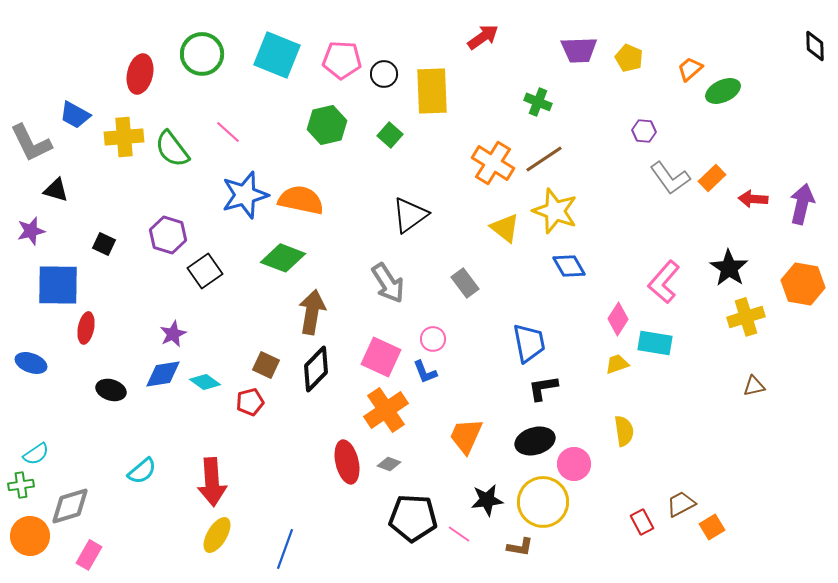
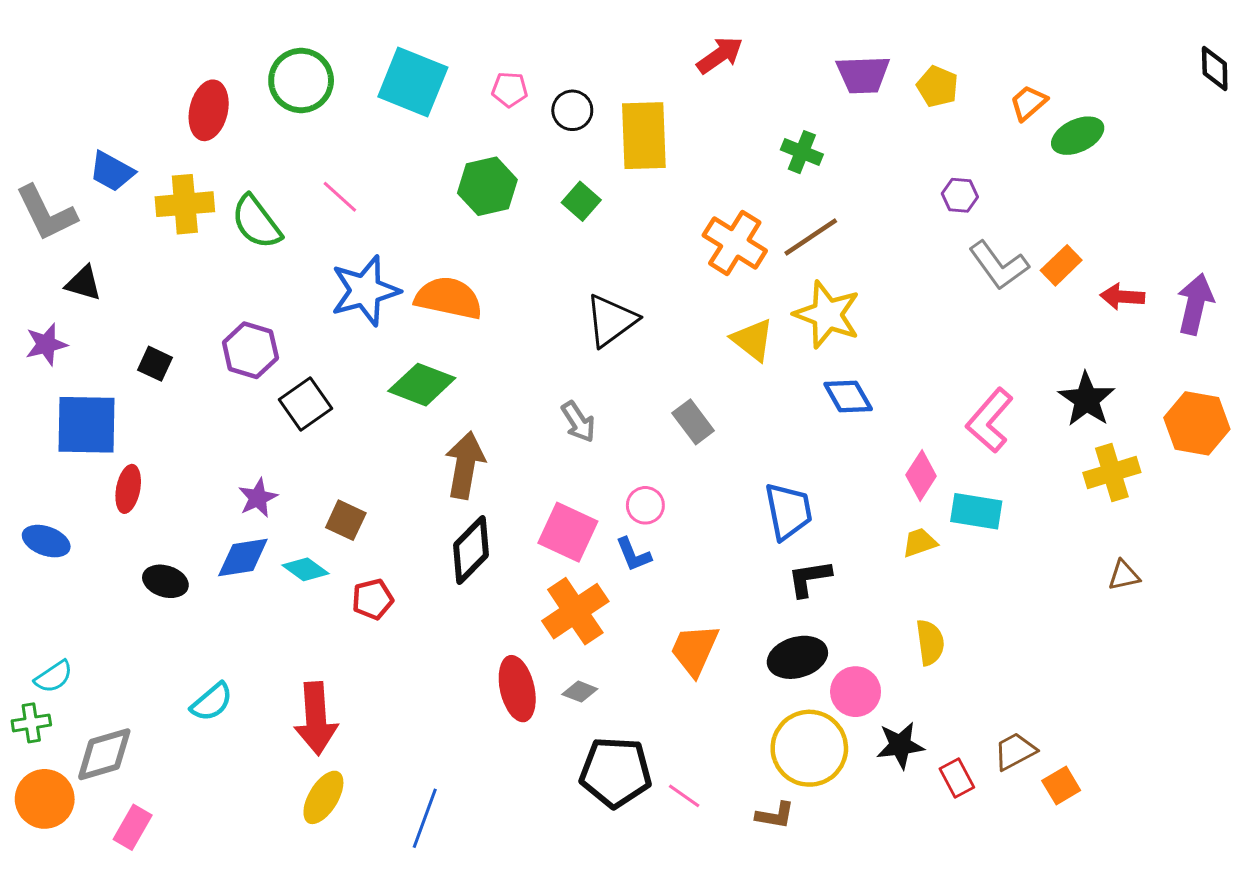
pink pentagon: (342, 60) -> (510, 89), size x0.6
gray arrow: (388, 283) -> (578, 422), size x0.7
brown square: (266, 365) -> (346, 520), moved
black star: (487, 500) -> (900, 745), moved

